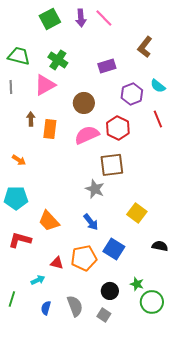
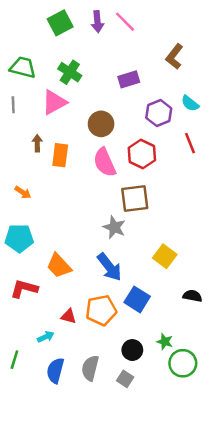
pink semicircle: (87, 135) -> (105, 162), turned -90
blue arrow: (91, 222) -> (109, 267), size x1.4
gray semicircle: (75, 306) -> (90, 368), turned -145
blue semicircle: (46, 308) -> (55, 370), size x1.5

